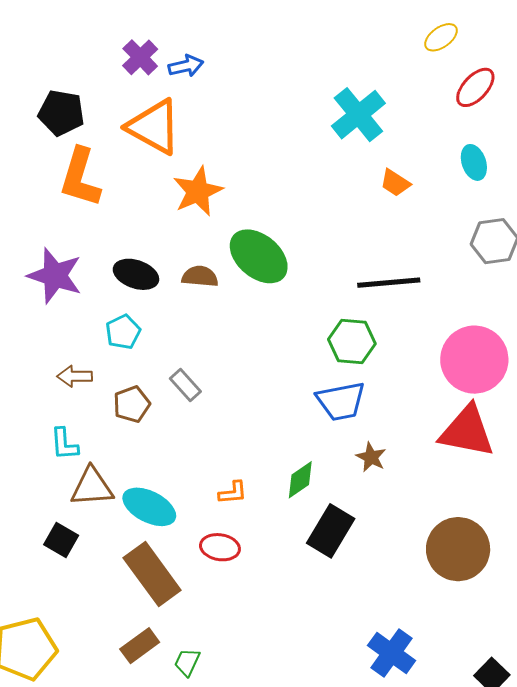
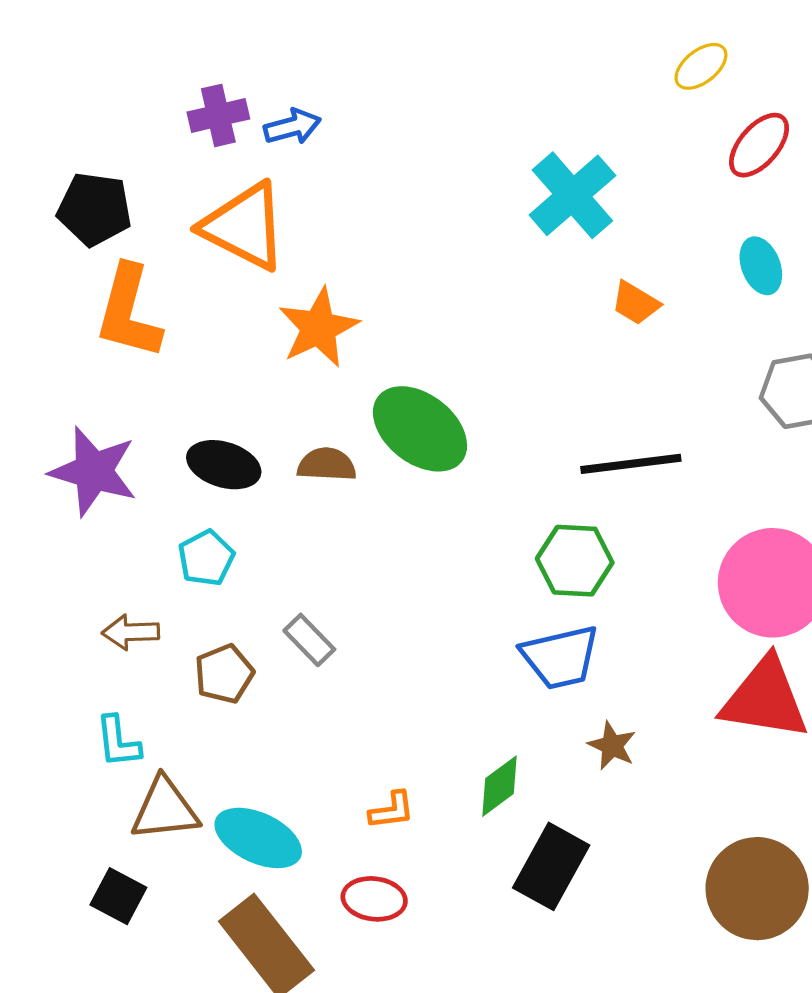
purple cross: (140, 57) -> (218, 115), turned 33

